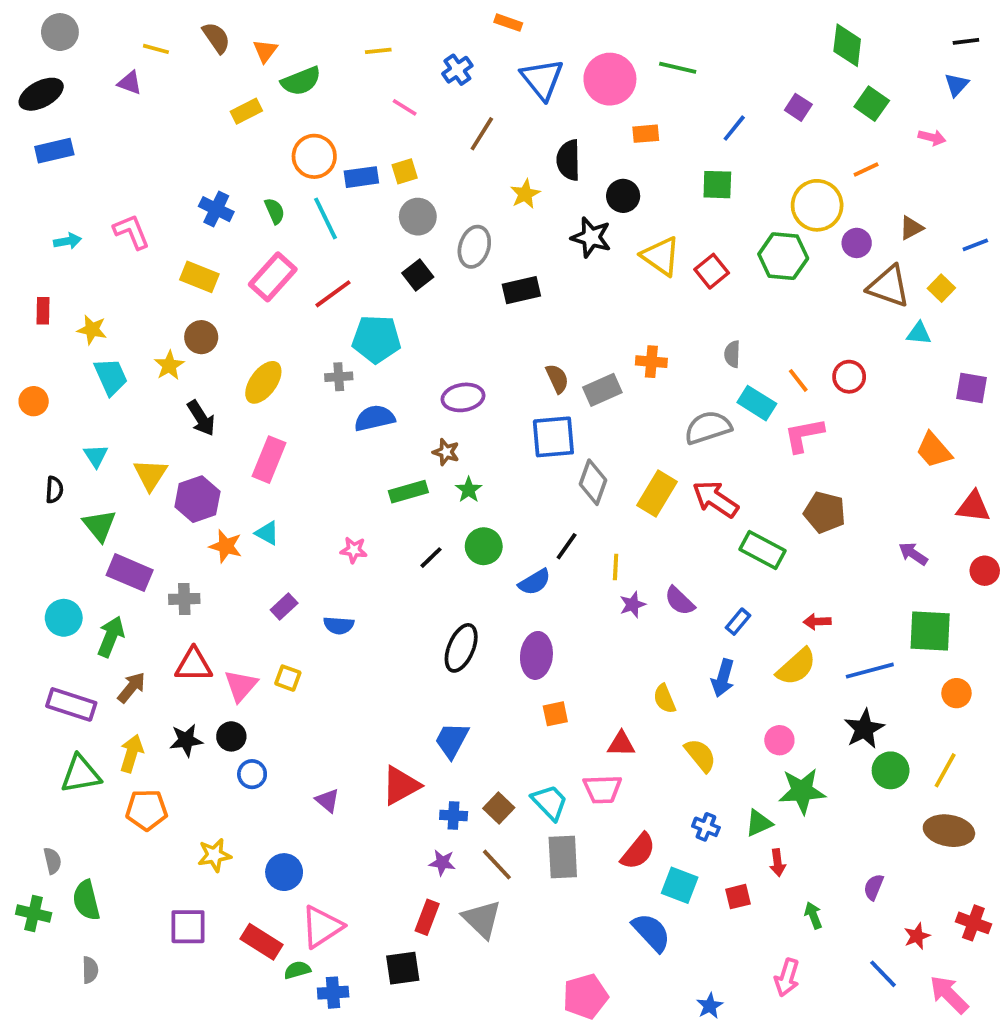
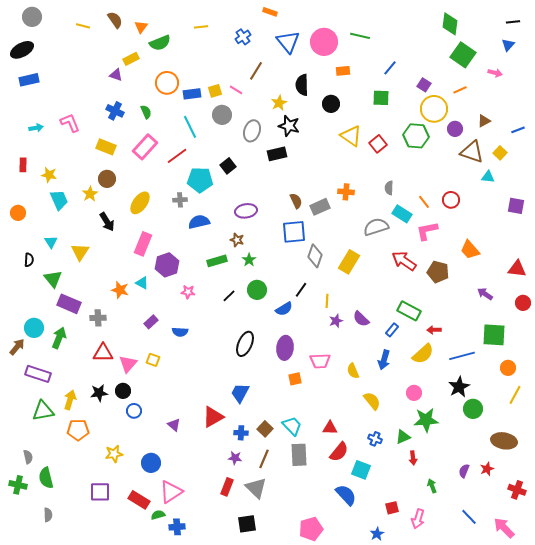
purple triangle: (130, 83) -> (116, 75), moved
green square: (872, 104) -> (463, 55), size x1.4
pink line: (405, 107) -> (236, 90), moved
purple square: (798, 107) -> (424, 85), moved
cyan line: (326, 218) -> (190, 127), moved
black star: (591, 237) -> (289, 126), moved
black square: (418, 275) -> (228, 166), moved
orange trapezoid: (934, 450) -> (470, 250), moved
purple hexagon: (197, 499) -> (167, 265), moved
red arrow: (715, 499) -> (404, 261), moved
green rectangle: (762, 550) -> (409, 311), moved
brown arrow: (132, 687) -> (17, 347), moved
red triangle: (621, 744) -> (330, 428), moved
yellow line: (945, 770) -> (515, 395), moved
pink trapezoid: (602, 789) -> (320, 361), moved
brown line: (497, 865) -> (264, 459), turned 66
red square: (738, 897) -> (392, 508), moved
red star: (917, 936) -> (487, 469), moved
black square: (403, 968) -> (247, 524), moved

